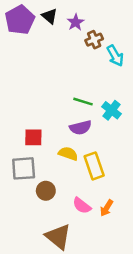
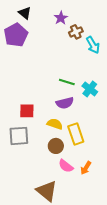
black triangle: (50, 16) -> (25, 13), moved
purple pentagon: (20, 20) -> (16, 35), moved
brown circle: (46, 191) -> (56, 146), moved

